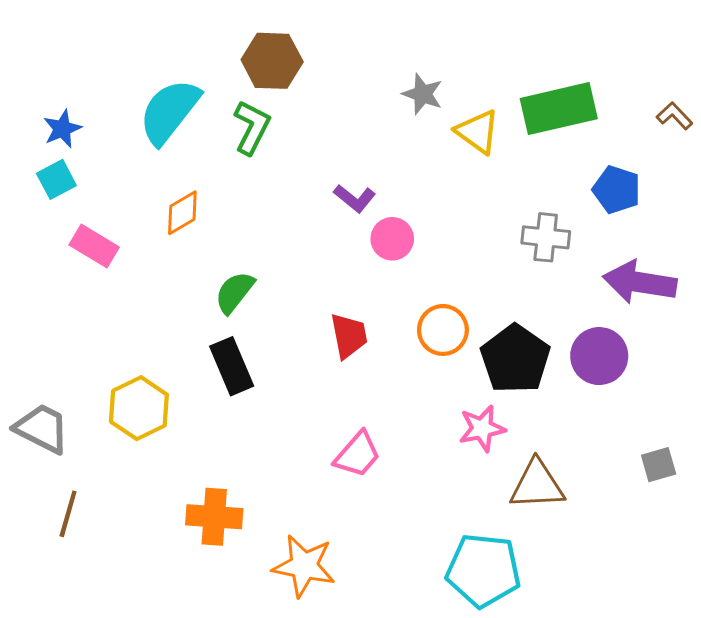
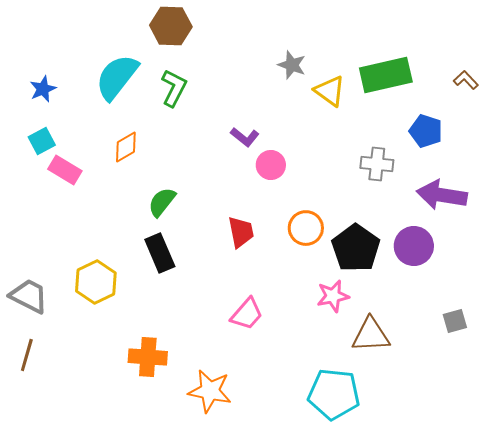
brown hexagon: (272, 61) -> (171, 26), moved
cyan square: (56, 179) -> (42, 141), moved
brown line: (68, 514) -> (27, 355), moved

